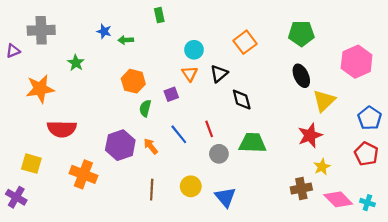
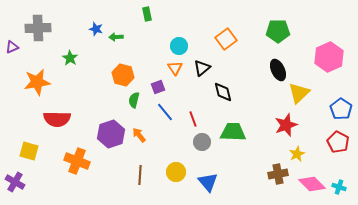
blue line: (179, 134) -> (165, 112), moved

